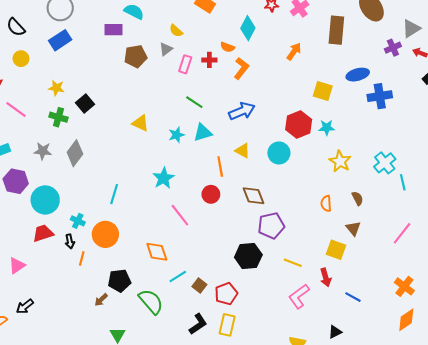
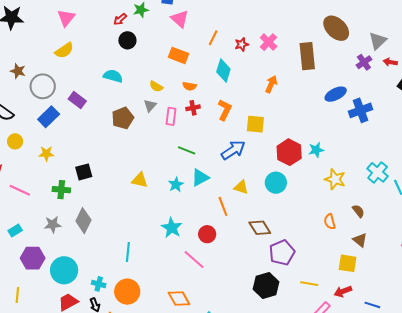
purple rectangle: (114, 30) -> (77, 100), moved, turned 48
orange semicircle: (227, 47) -> (190, 86), moved
yellow star: (56, 88) -> (46, 154), moved
yellow square: (323, 91) -> (255, 124), moved
black square: (85, 104) -> (84, 172), turned 36
red circle: (211, 194) -> (207, 234), moved
red arrow: (326, 277) -> (343, 291), turned 96

